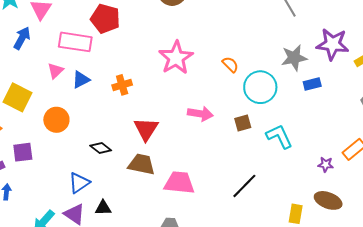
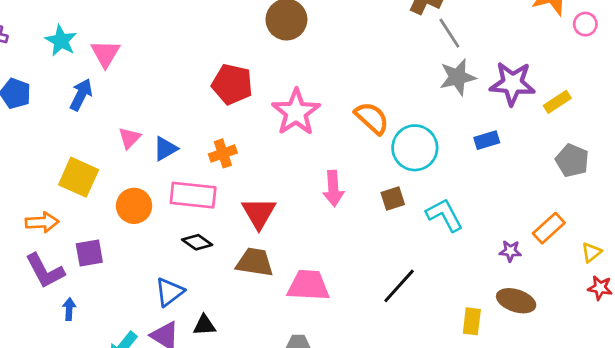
red pentagon: (105, 19) -> (232, 84), moved
pink rectangle: (75, 42) -> (193, 195), moved
gray star: (294, 58) -> (457, 77), moved
orange semicircle: (230, 64) -> (372, 118), size x1.5
pink arrow: (200, 114) -> (333, 188), turned 80

